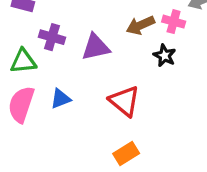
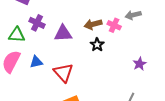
black star: (165, 56) -> (97, 45), moved
red triangle: (124, 101) -> (63, 73), moved

